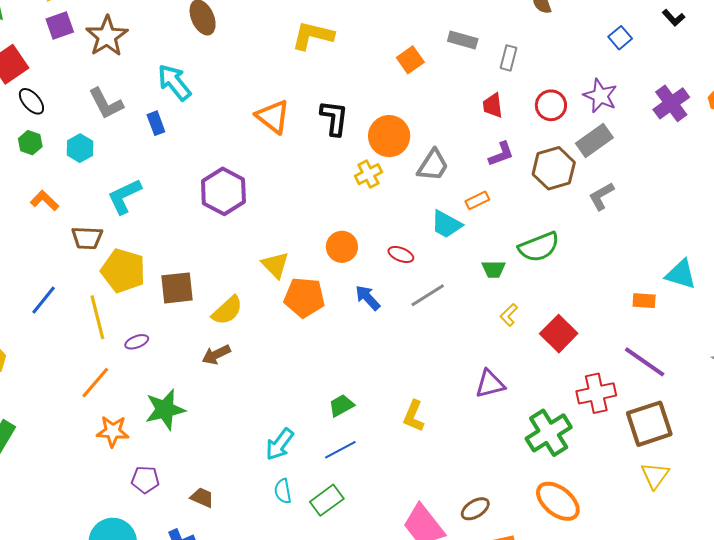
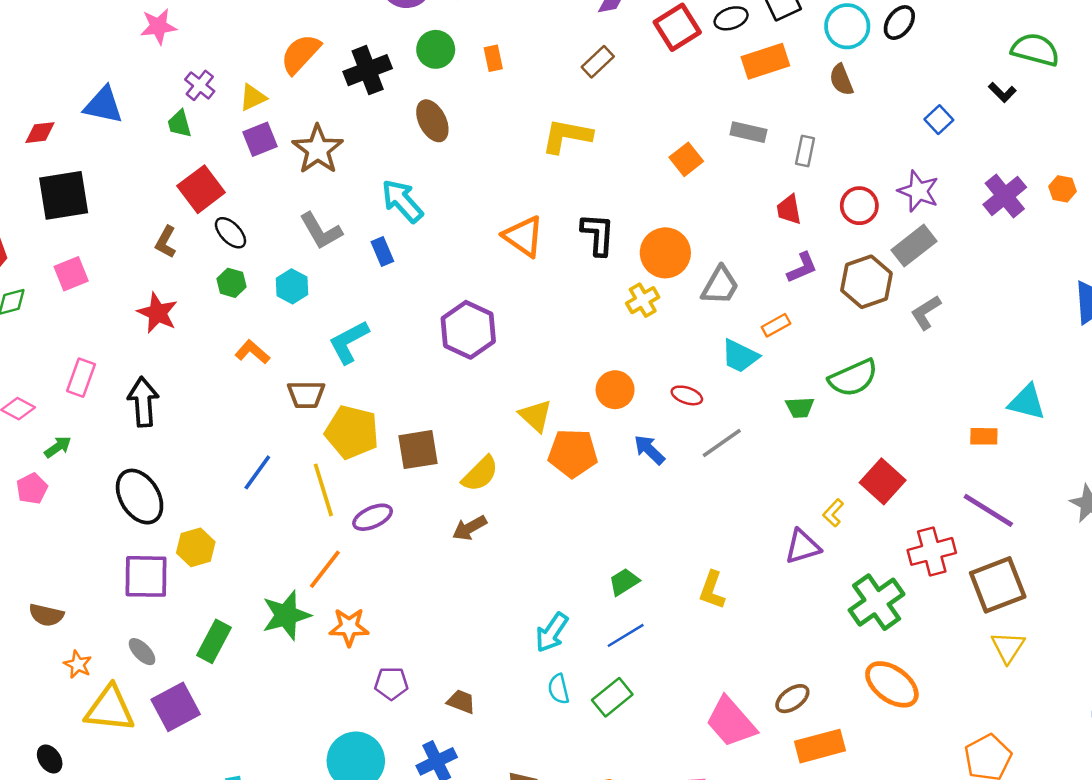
yellow L-shape: (509, 315) -> (833, 513), moved
purple ellipse: (137, 342) -> (373, 517), size x1.4
green star: (165, 410) -> (286, 615), moved

